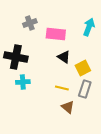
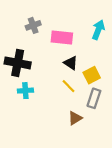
yellow line: (62, 88) -> (68, 86), moved, turned 32
brown triangle: (68, 107) -> (75, 118), turned 48

